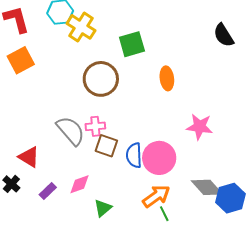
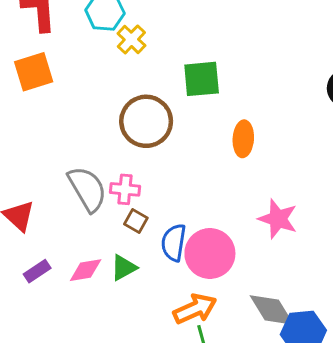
yellow cross: (81, 27) -> (131, 39), size x0.7
brown square: (106, 146) -> (136, 221), size x0.7
green triangle: (103, 208) -> (124, 268), moved

